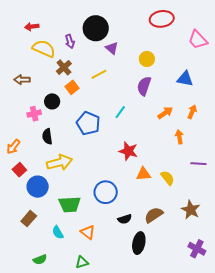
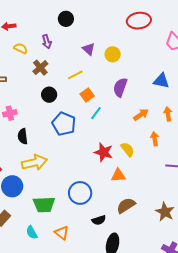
black circle: (96, 28) -> (66, 19), moved, size x0.6
yellow semicircle: (44, 49) -> (21, 48), size x0.6
yellow circle: (147, 59) -> (113, 54), moved
orange square: (72, 87) -> (87, 95), moved
black circle: (52, 101) -> (49, 95), moved
orange arrow: (192, 112) -> (168, 114), turned -32
yellow semicircle: (168, 178) -> (128, 149), moved
brown semicircle: (154, 215) -> (126, 205), moved

